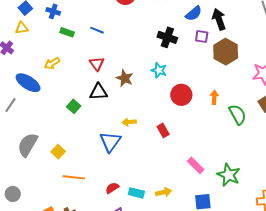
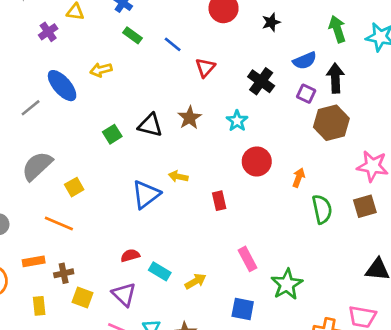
red triangle: (97, 64) -> (205, 68), moved
orange line: (74, 177) -> (59, 223), moved
yellow arrow: (164, 192) -> (195, 281), turned -35

